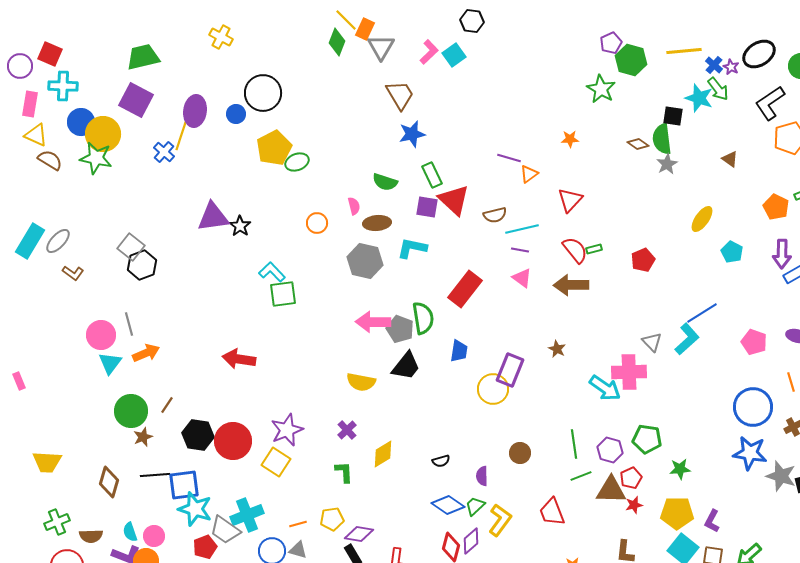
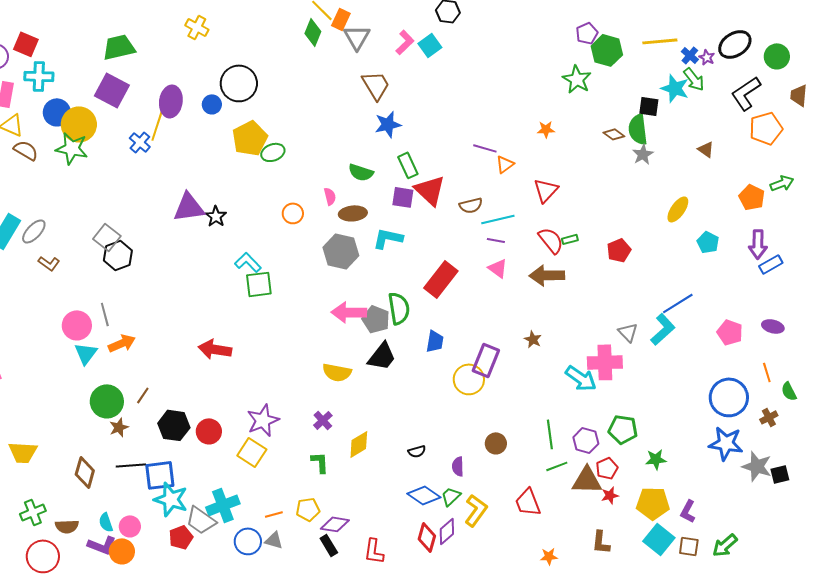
red circle: (233, 441) -> (209, 431), size x0.7

